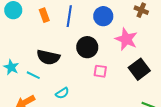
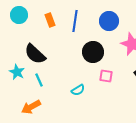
black semicircle: (48, 57) -> (35, 54), moved, turned 30
cyan line: (33, 75) -> (39, 80), turned 40
cyan semicircle: (62, 93) -> (78, 90), moved

